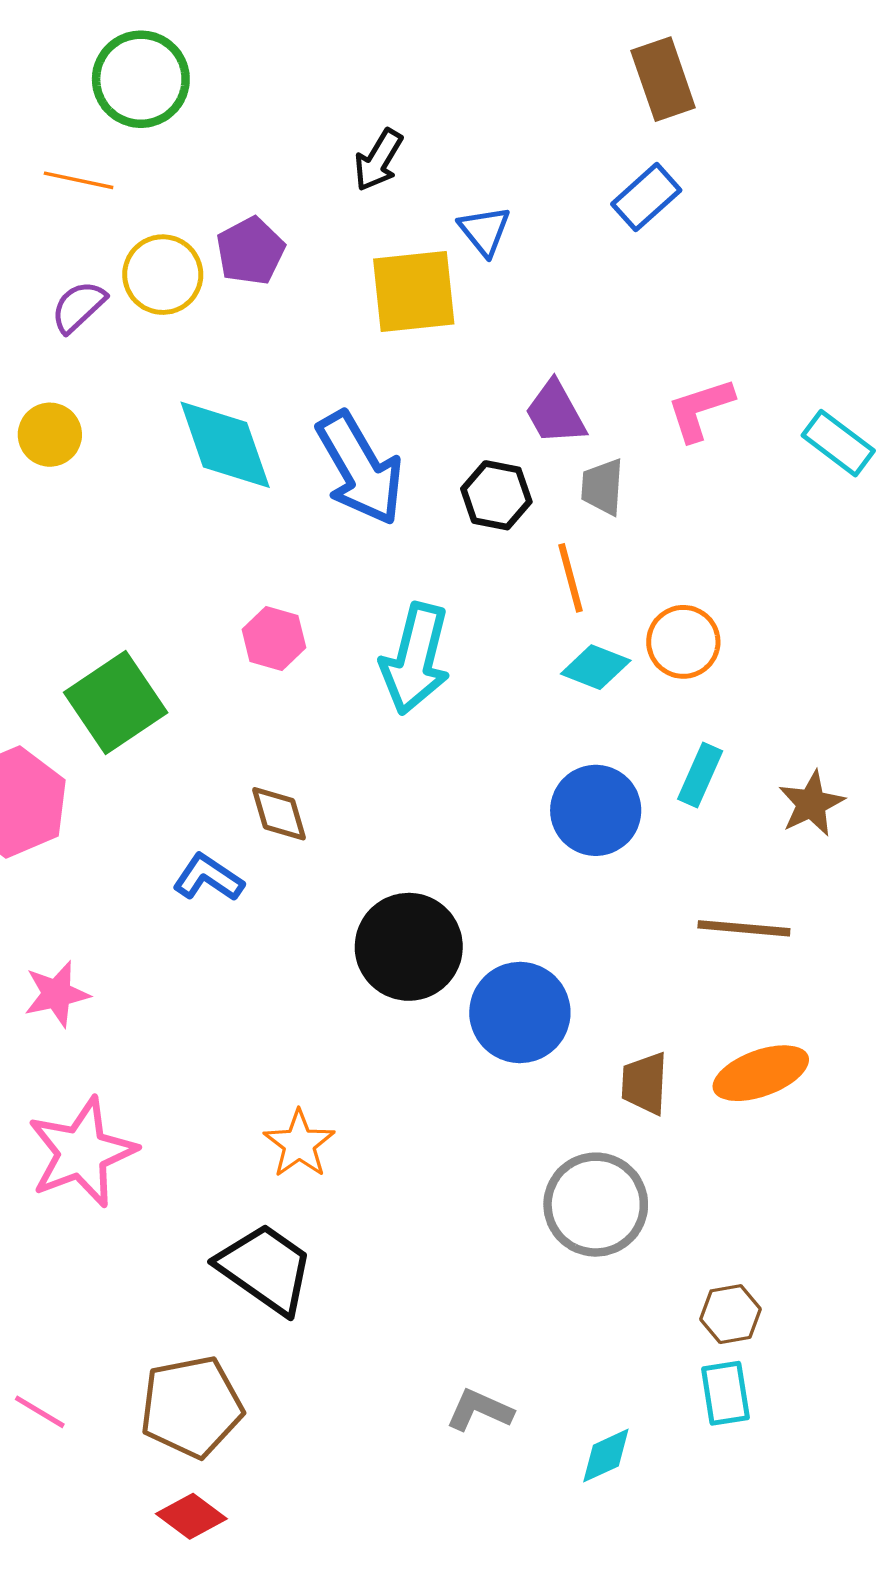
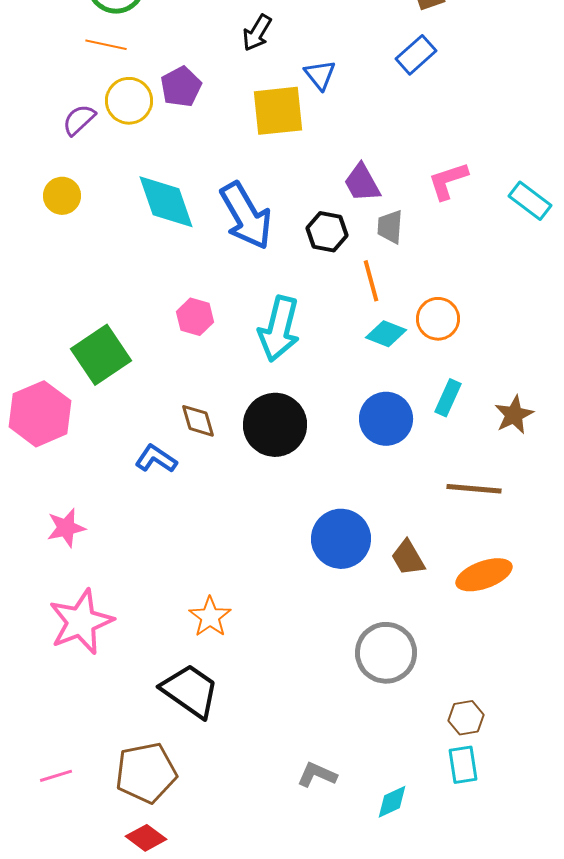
orange line: (79, 180) -> (106, 45), moved
black circle: (409, 947) -> (275, 425), moved
brown trapezoid: (645, 1083) -> (408, 558), moved, turned -33
pink line: (40, 1412) -> (56, 776), turned -48

